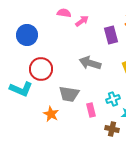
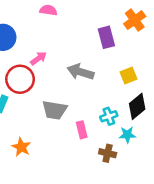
pink arrow: (82, 21) -> (39, 58), moved
orange star: (51, 114) -> (21, 147), moved

